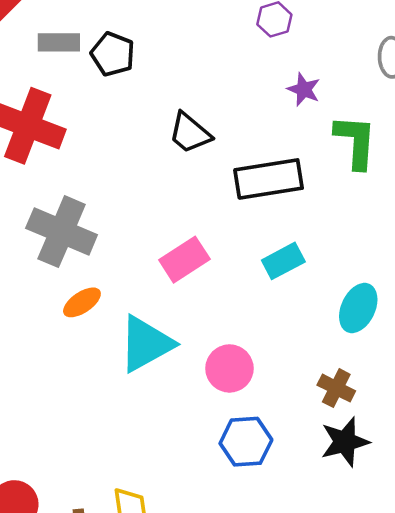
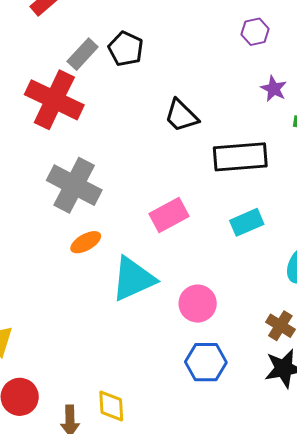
gray rectangle: (59, 42) -> (83, 54), moved, turned -52

